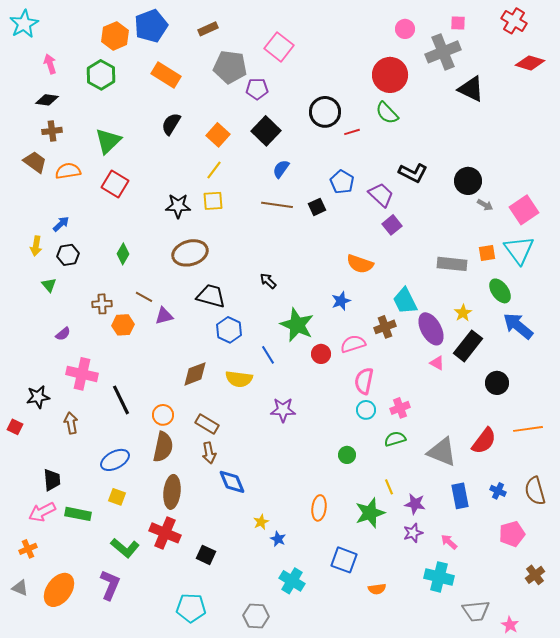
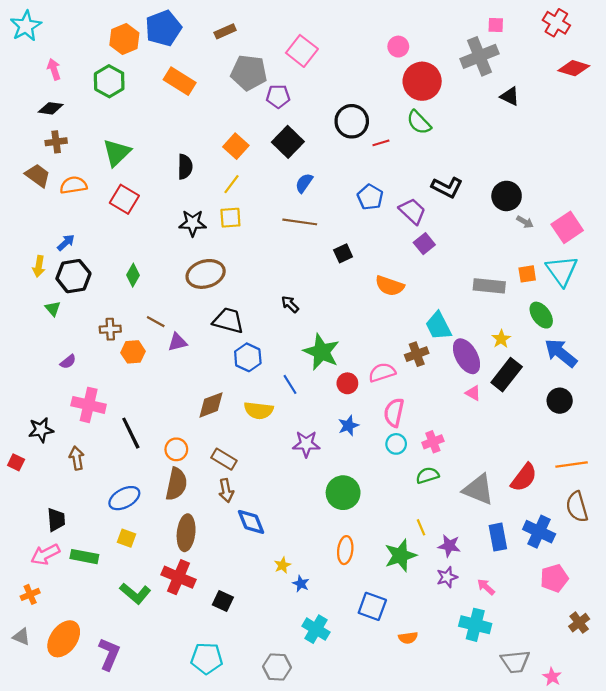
pink circle: (405, 29) -> (398, 47), moved
black triangle: (471, 89) -> (510, 96), size x0.7
black semicircle: (171, 124) -> (185, 167), moved, turned 150
black square: (317, 207) -> (343, 253), moved
black hexagon: (68, 255) -> (73, 276), size x1.4
blue star: (341, 301) -> (348, 426), moved
black circle: (497, 383) -> (560, 401), moved
green circle: (347, 455) -> (343, 493), moved, size x1.8
blue cross: (498, 491) -> (539, 532), size x1.8
brown semicircle: (535, 491) -> (577, 507), moved
purple L-shape: (110, 585) -> (109, 654), moved

